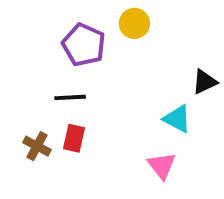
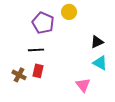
black triangle: (205, 82) -> (97, 42), moved
cyan triangle: (177, 119) -> (100, 63), moved

